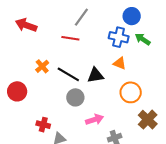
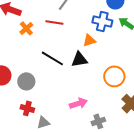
orange triangle: (120, 63) -> (89, 40), moved, turned -40
orange cross: (42, 66) -> (26, 28), moved
gray circle: (75, 97) -> (26, 81), moved

